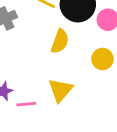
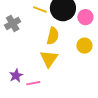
yellow triangle: (60, 90) -> (49, 59), moved

